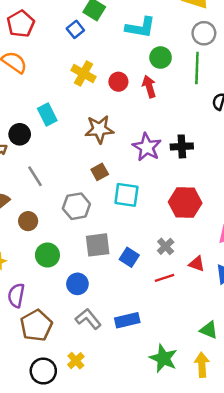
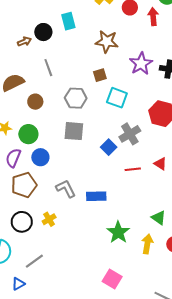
gray square: (98, 245) -> (74, 131), moved
gray cross: (166, 246) -> (130, 134), moved, size x1.5
green circle: (47, 255) -> (28, 134), moved
blue circle: (77, 284) -> (40, 157), moved

